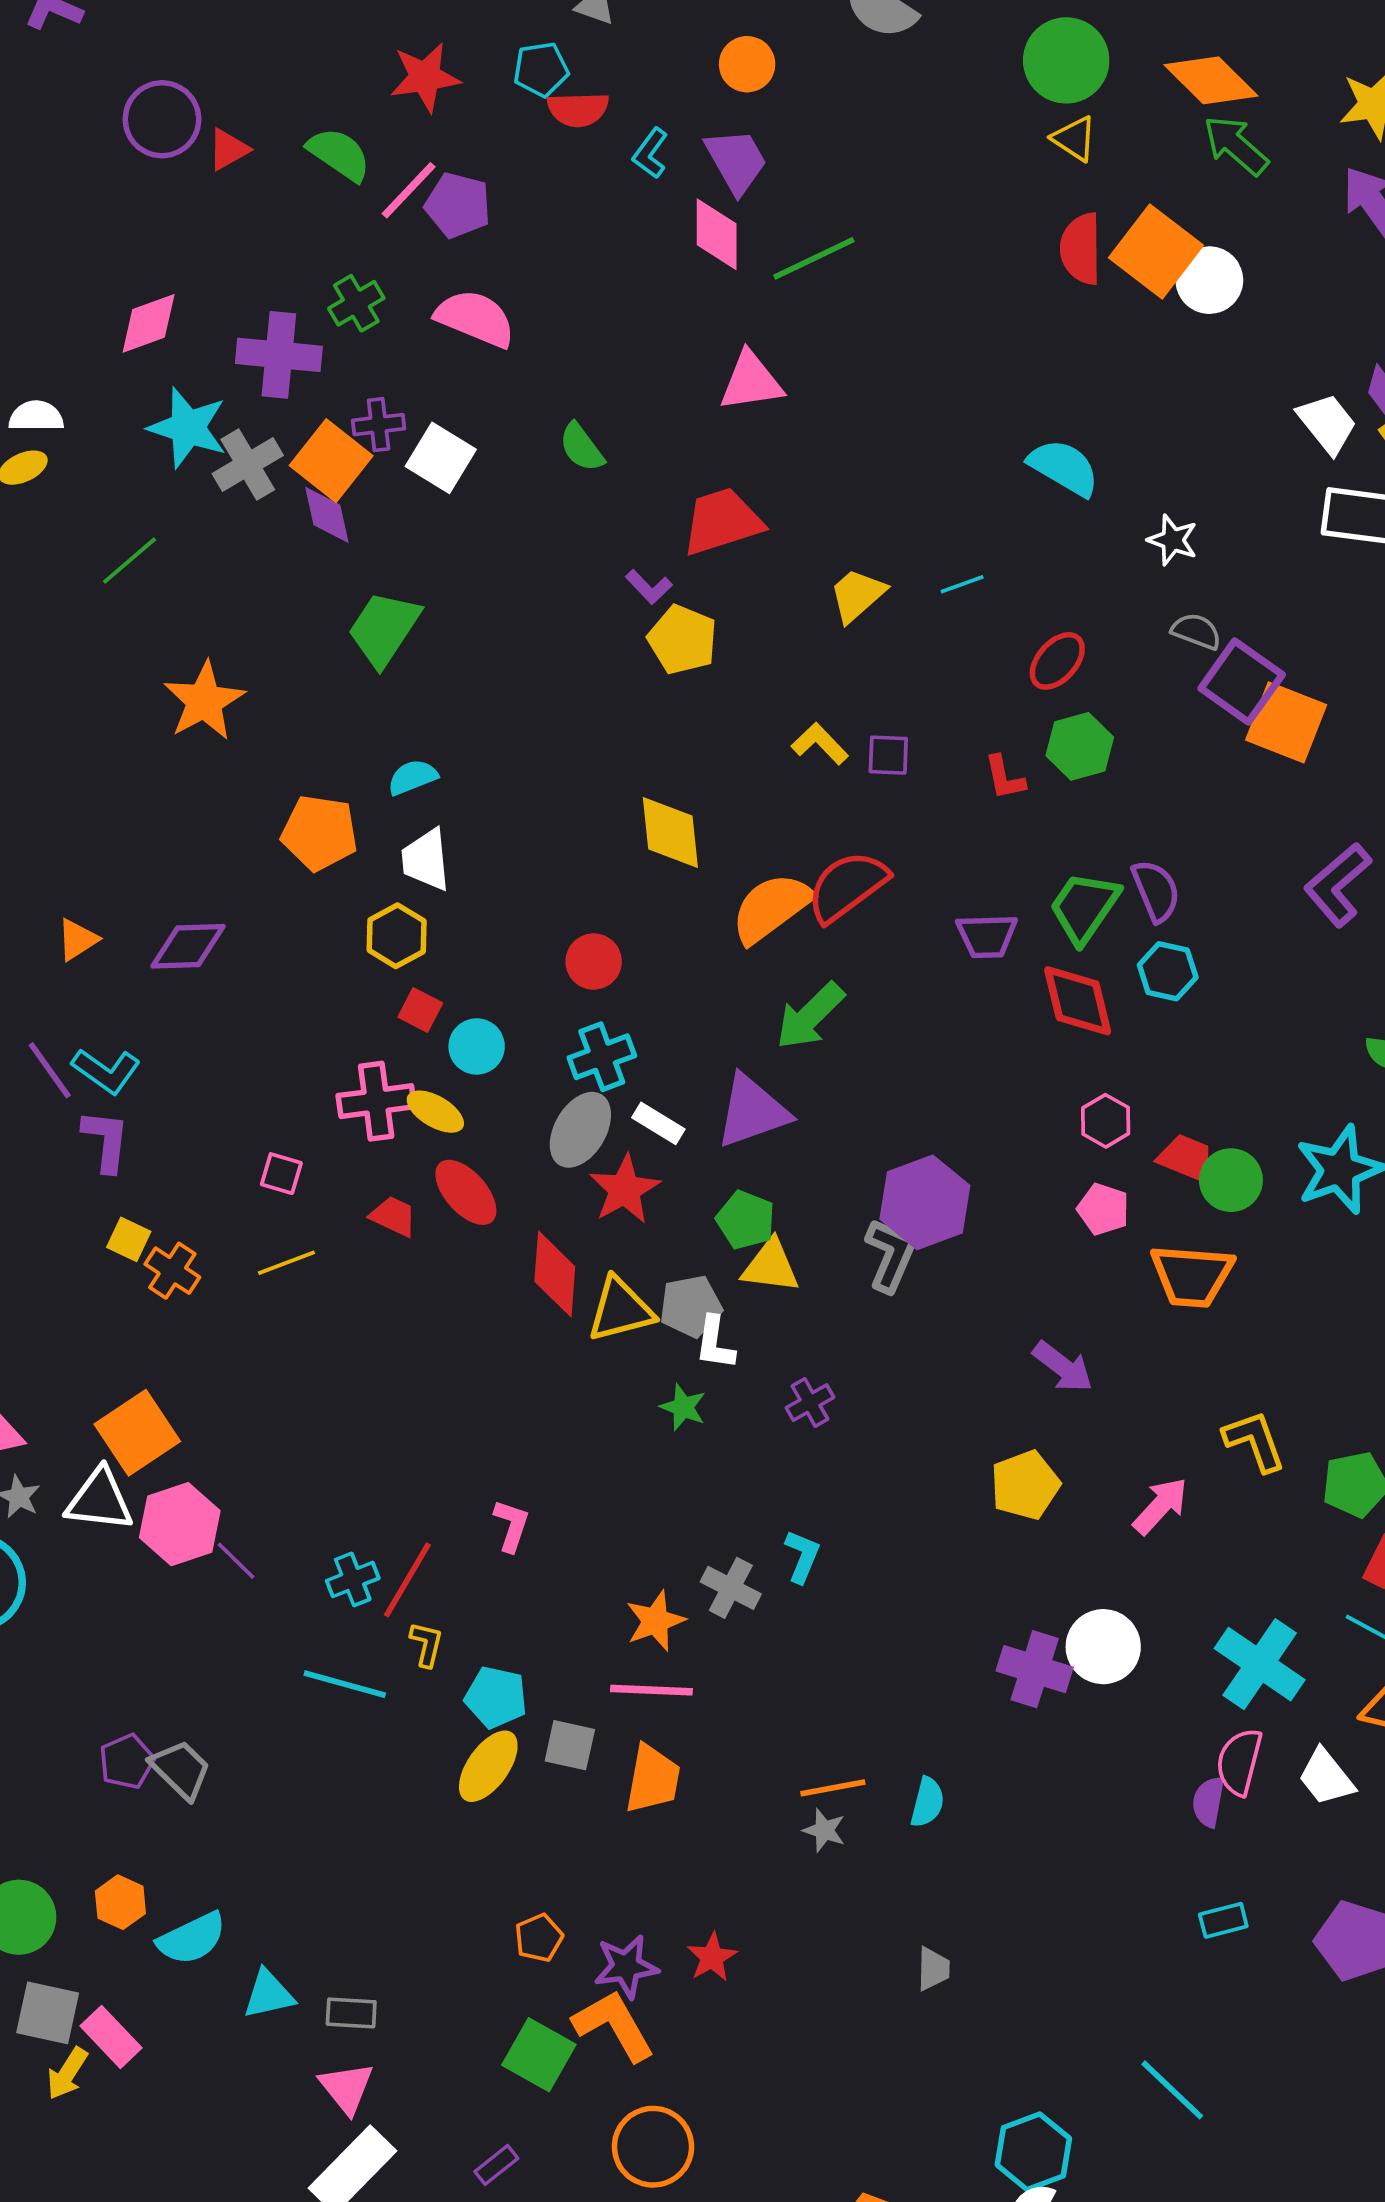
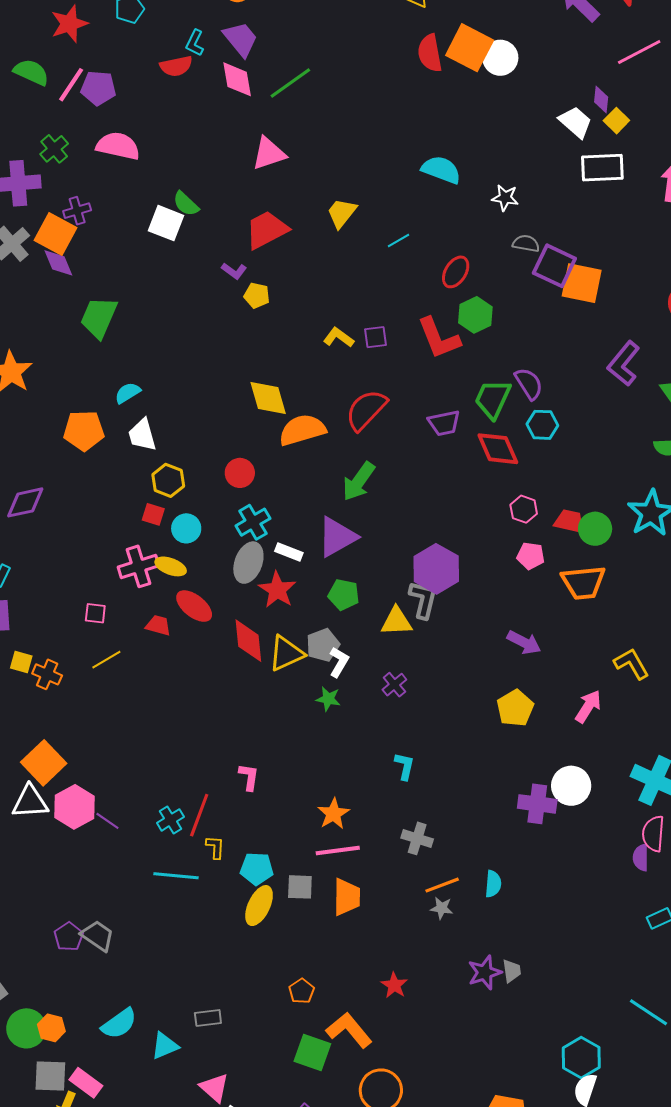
red semicircle: (578, 109) -> (176, 66), moved
white square: (441, 458) -> (166, 223), moved
yellow trapezoid: (857, 595) -> (342, 213), moved
yellow pentagon: (683, 640) -> (257, 295), size x0.7
red L-shape: (1005, 778) -> (439, 338), size x1.8
orange semicircle: (771, 908) -> (302, 430), moved, turned 30
yellow hexagon: (397, 936) -> (168, 480), moved
yellow triangle: (771, 1266) -> (396, 621), moved
white L-shape: (715, 1343) -> (339, 662), turned -148
gray cross: (731, 1588) -> (417, 838), moved
orange hexagon: (120, 1902) -> (51, 1028), moved
purple star: (626, 1966) -> (485, 973), moved
gray rectangle: (351, 2013) -> (208, 1018), moved

